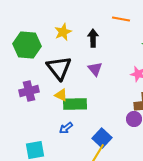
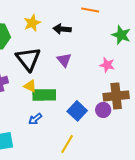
black arrow: (93, 38) -> (62, 29), turned -84
blue square: (102, 138) -> (77, 111), moved

